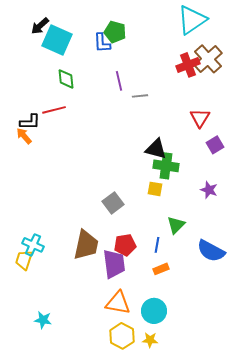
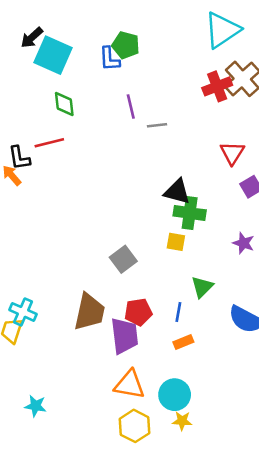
black L-shape: (30, 122) -> (19, 158), turned 80
yellow star: (150, 340) -> (182, 421), moved

